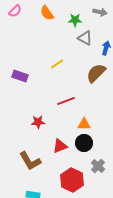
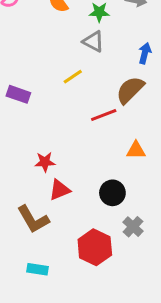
gray triangle: (85, 38) -> (93, 41), moved
red line: (66, 101) -> (104, 115), moved
orange triangle: (84, 124) -> (136, 150), moved
red triangle: (60, 146) -> (60, 190), moved

